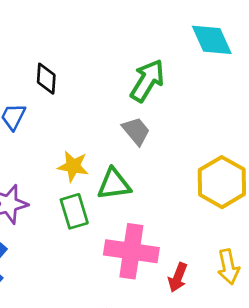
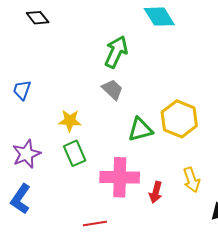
black diamond: (46, 79) -> (38, 18), moved, turned -35
green triangle: (114, 184) -> (140, 130), moved

